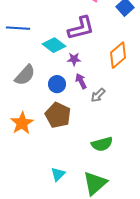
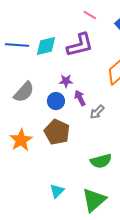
cyan diamond: (54, 45) -> (46, 46), moved, turned -50
purple star: (74, 59) -> (66, 81), moved

